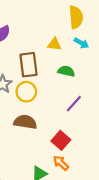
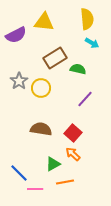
yellow triangle: (54, 44) -> (44, 22), moved, size x1.5
brown rectangle: (28, 65) -> (55, 58), moved, turned 65
brown semicircle: (25, 122) -> (41, 129), moved

